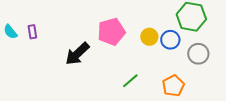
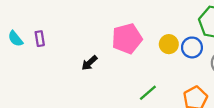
black arrow: (77, 54) -> (89, 63), size x0.6

